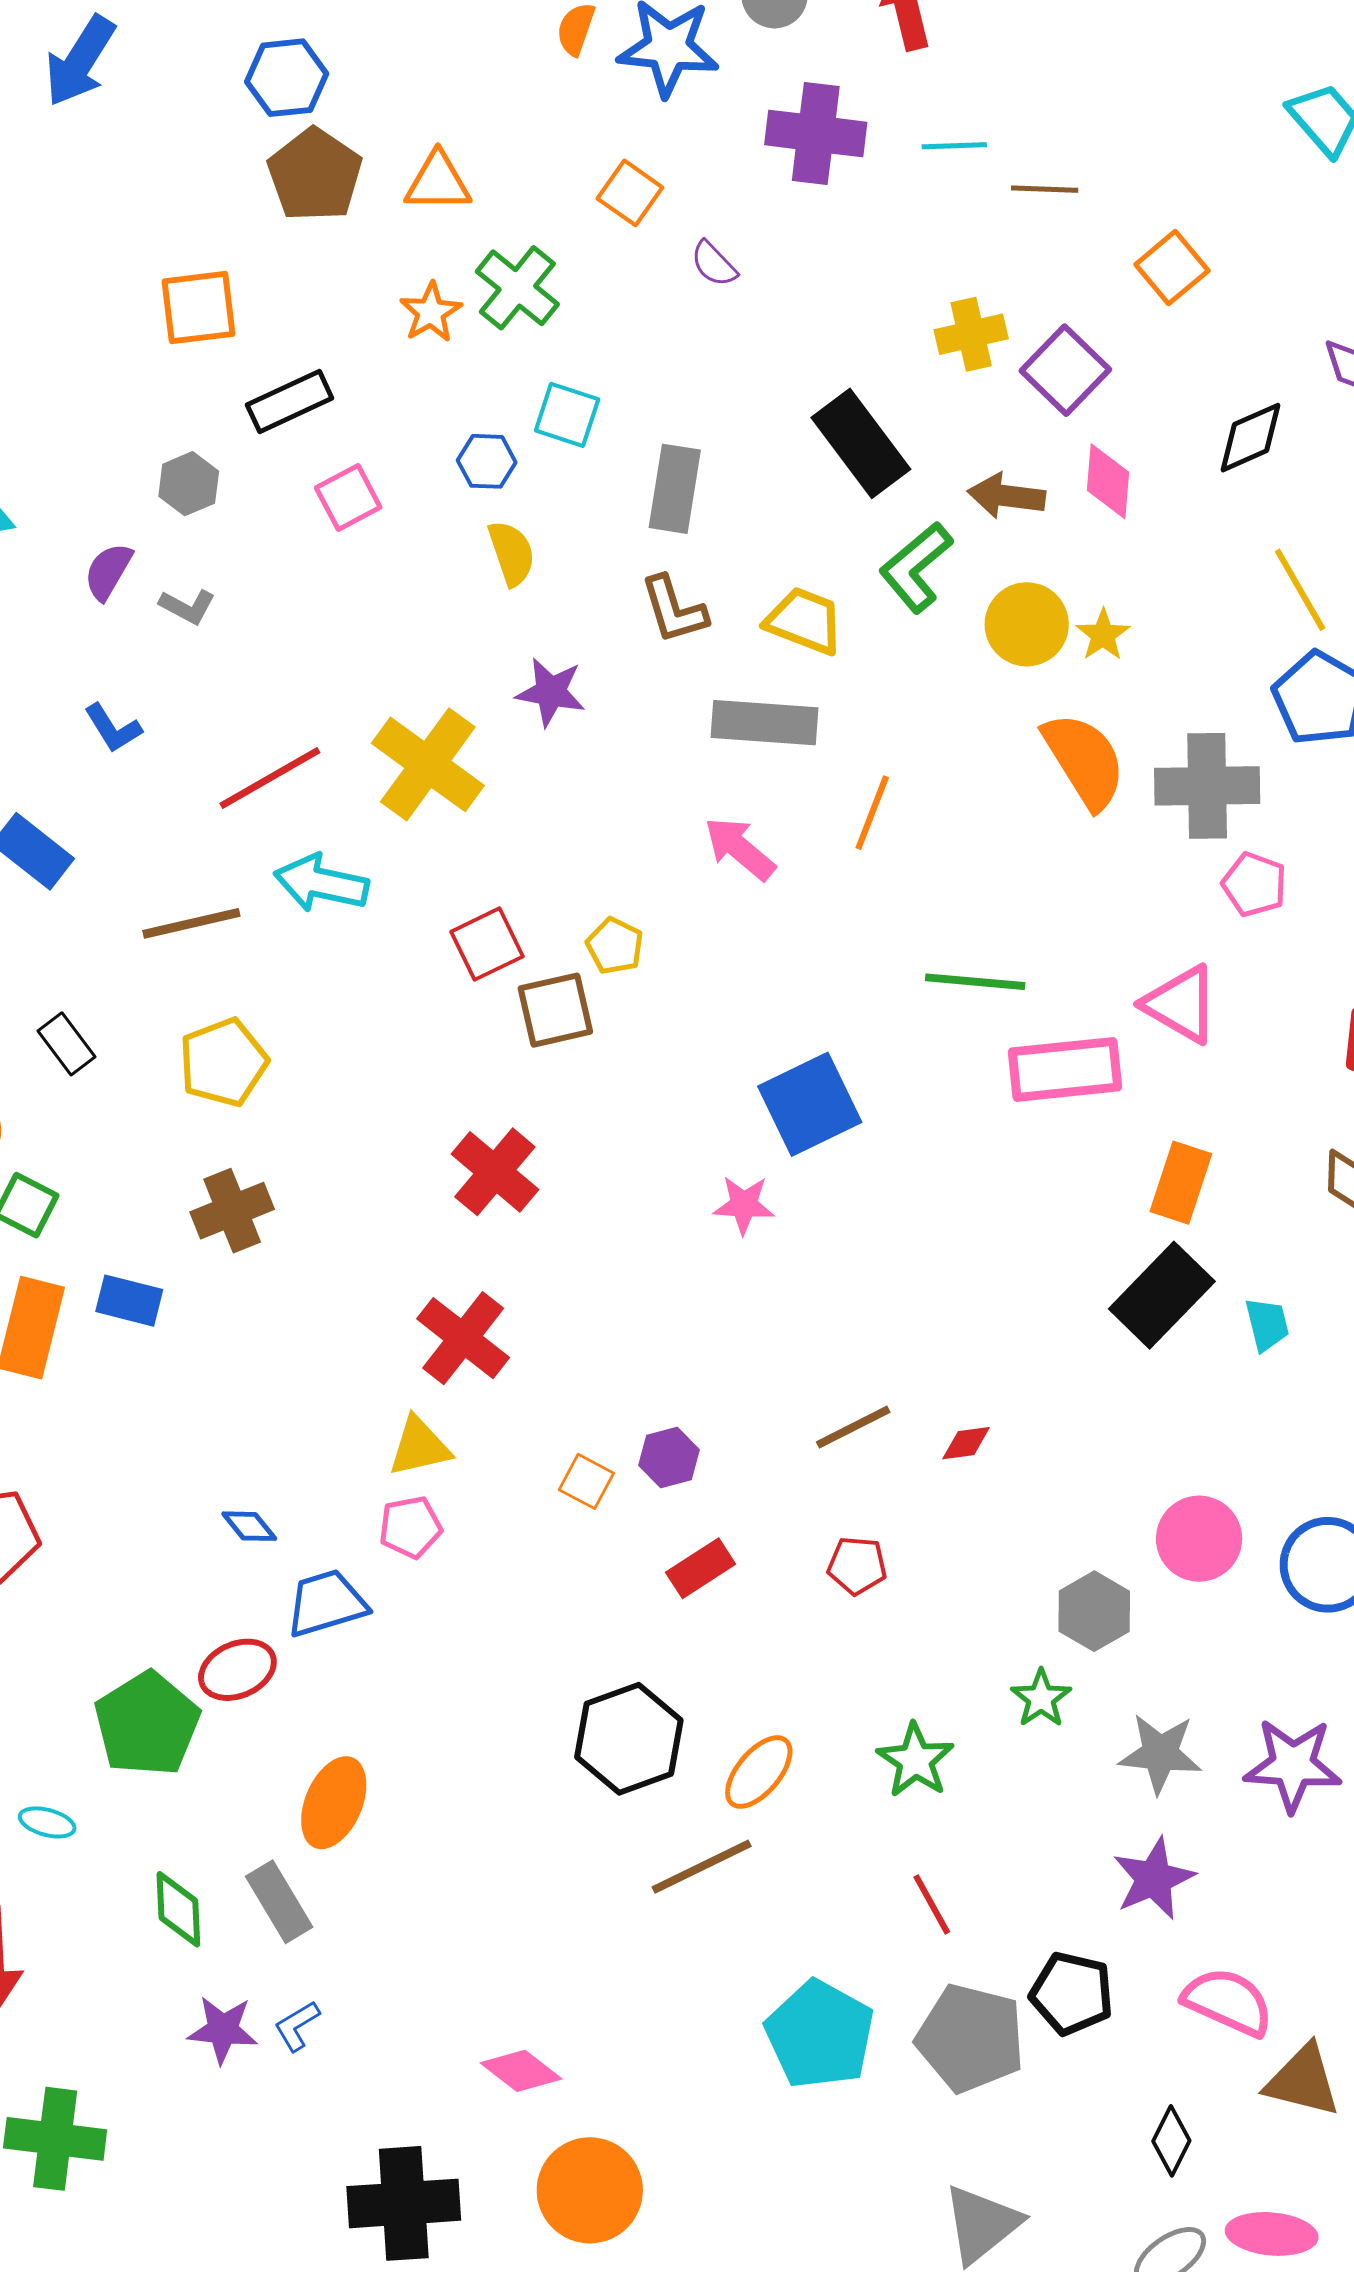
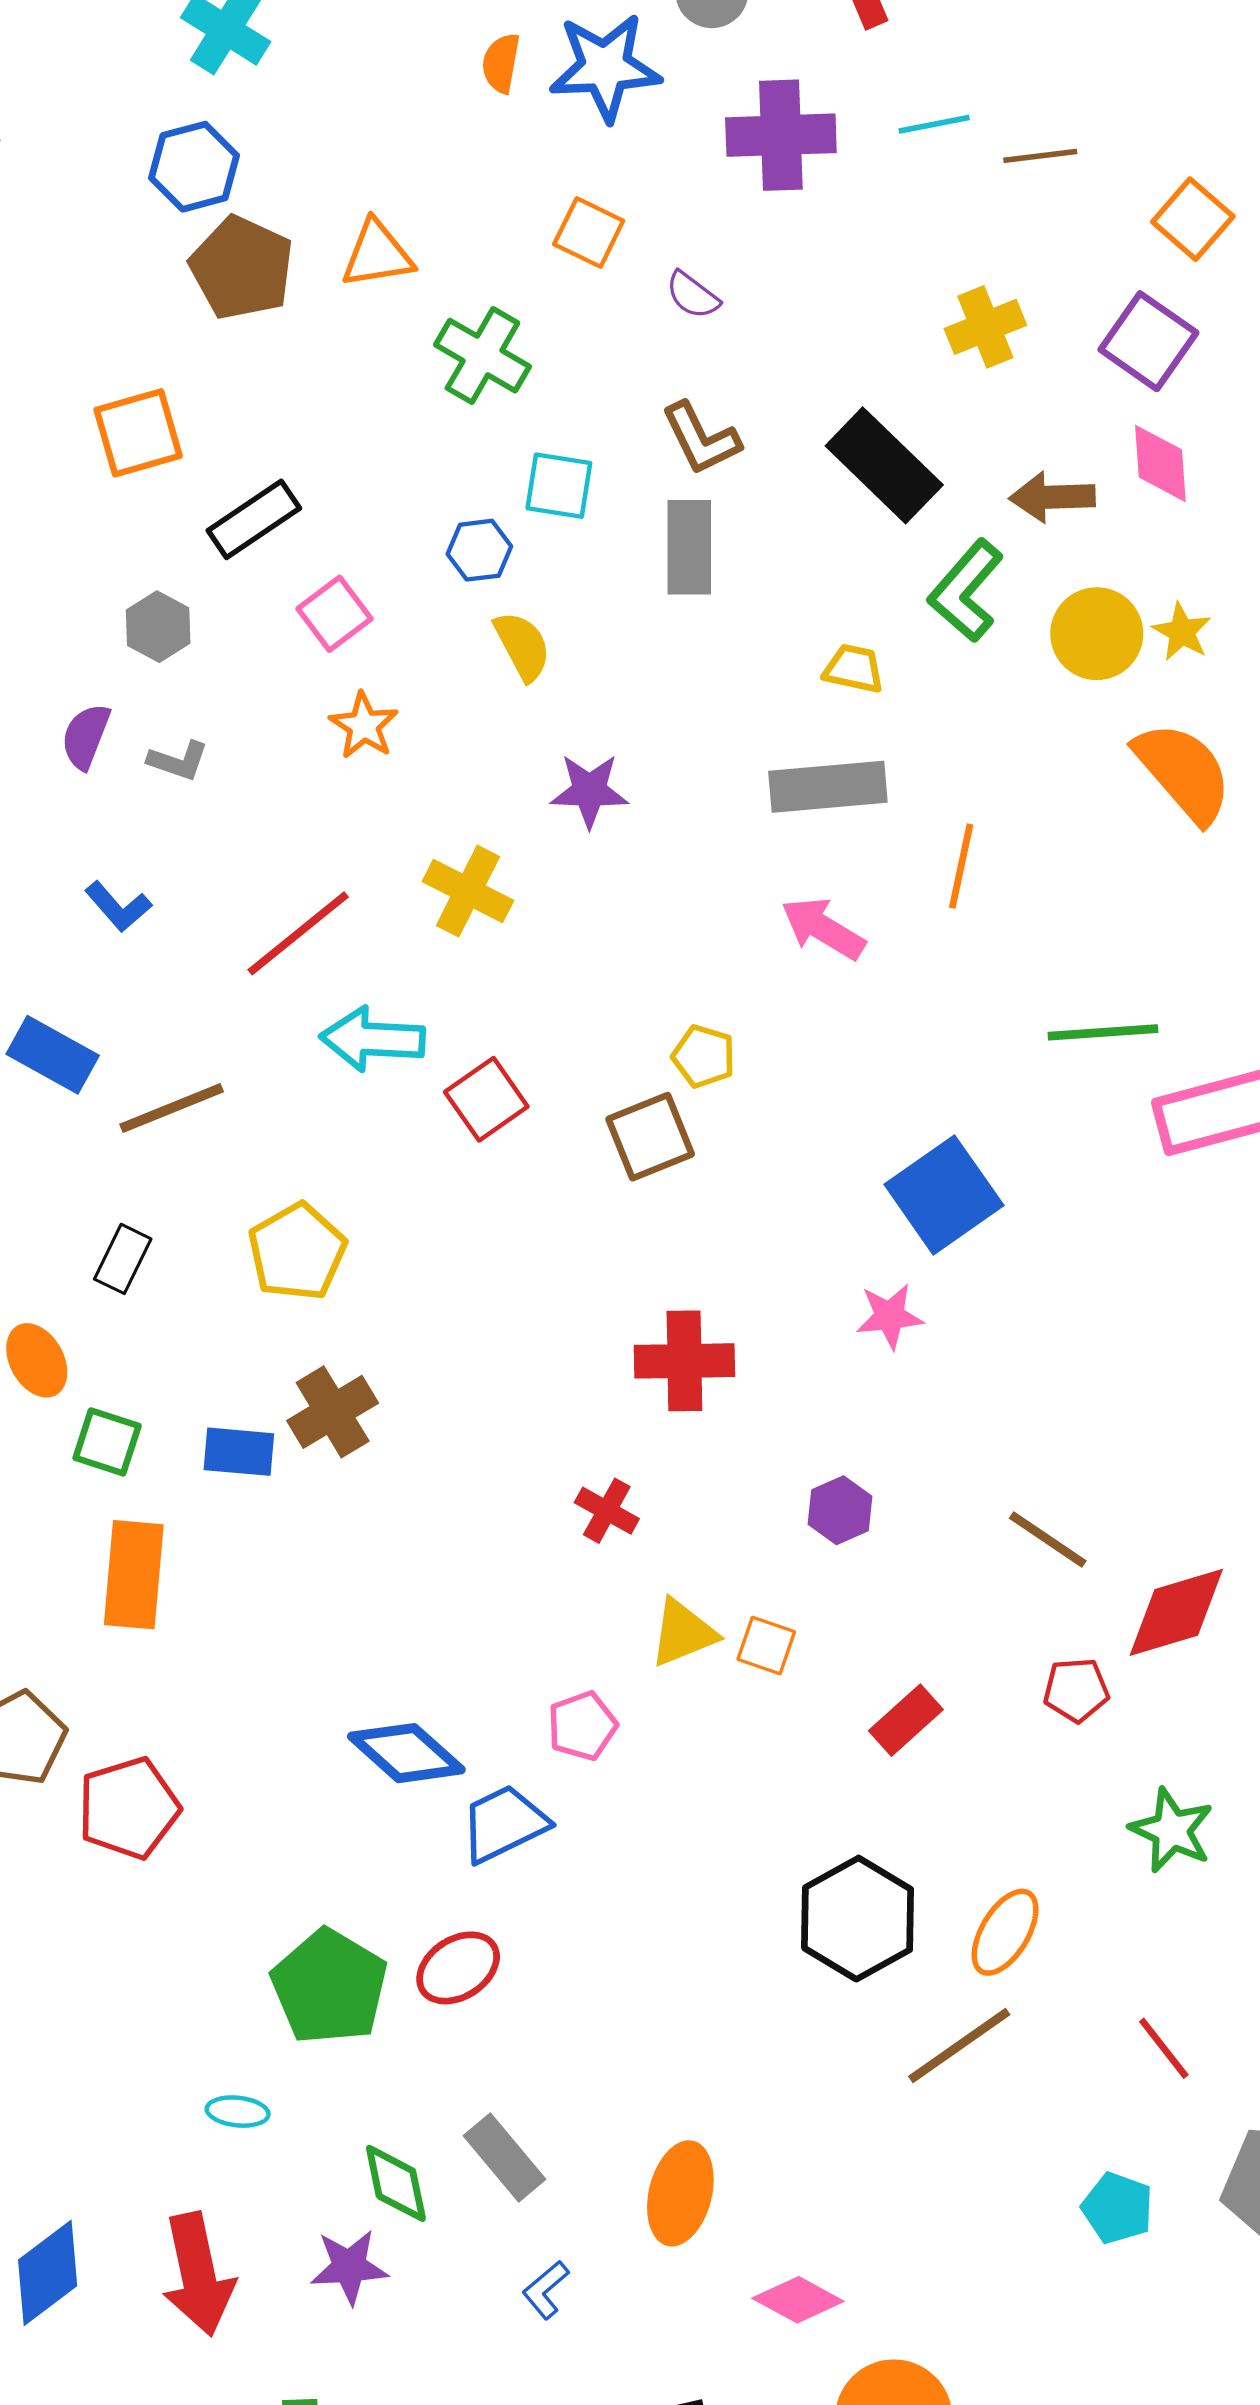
orange star: (431, 312) -> (364, 726), moved
purple square: (1065, 370) -> (1148, 341), moved
brown L-shape: (674, 610) -> (701, 439), moved
yellow trapezoid: (804, 621) -> (854, 669), size x0.7
yellow cross: (428, 764) -> (468, 891), size x0.7
brown line: (191, 923) -> (172, 1108), moved
red square: (487, 944) -> (486, 1099), moved
black rectangle: (66, 1044) -> (123, 1259), turned 72
red cross: (495, 1172) -> (684, 1361), moved, turned -32
blue rectangle: (129, 1301) -> (239, 1452), moved
red cross: (463, 1338) -> (607, 1511), size x0.6
brown line: (853, 1427) -> (1048, 1539), turned 70
red diamond: (966, 1443) -> (1176, 1612), moved, size x2.0
yellow triangle: (419, 1447) -> (683, 1633), moved
purple hexagon: (669, 1458) -> (840, 1510), moved
blue diamond: (249, 1526) -> (406, 1753), size x1.8
red ellipse: (237, 1670) -> (458, 1968), moved
green star: (915, 1760) -> (1172, 1830), moved
orange ellipse: (334, 1803) -> (680, 2193), moved
red line: (932, 1904) -> (1164, 2048), moved
purple star: (223, 2030) -> (349, 2267), moved
cyan pentagon: (820, 2035) -> (1117, 2208), size x0.6

